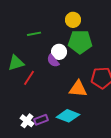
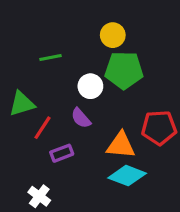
purple semicircle: (53, 61) -> (81, 118), moved
cyan diamond: (68, 116) -> (127, 176), moved
purple rectangle: (41, 120) -> (62, 153), moved

